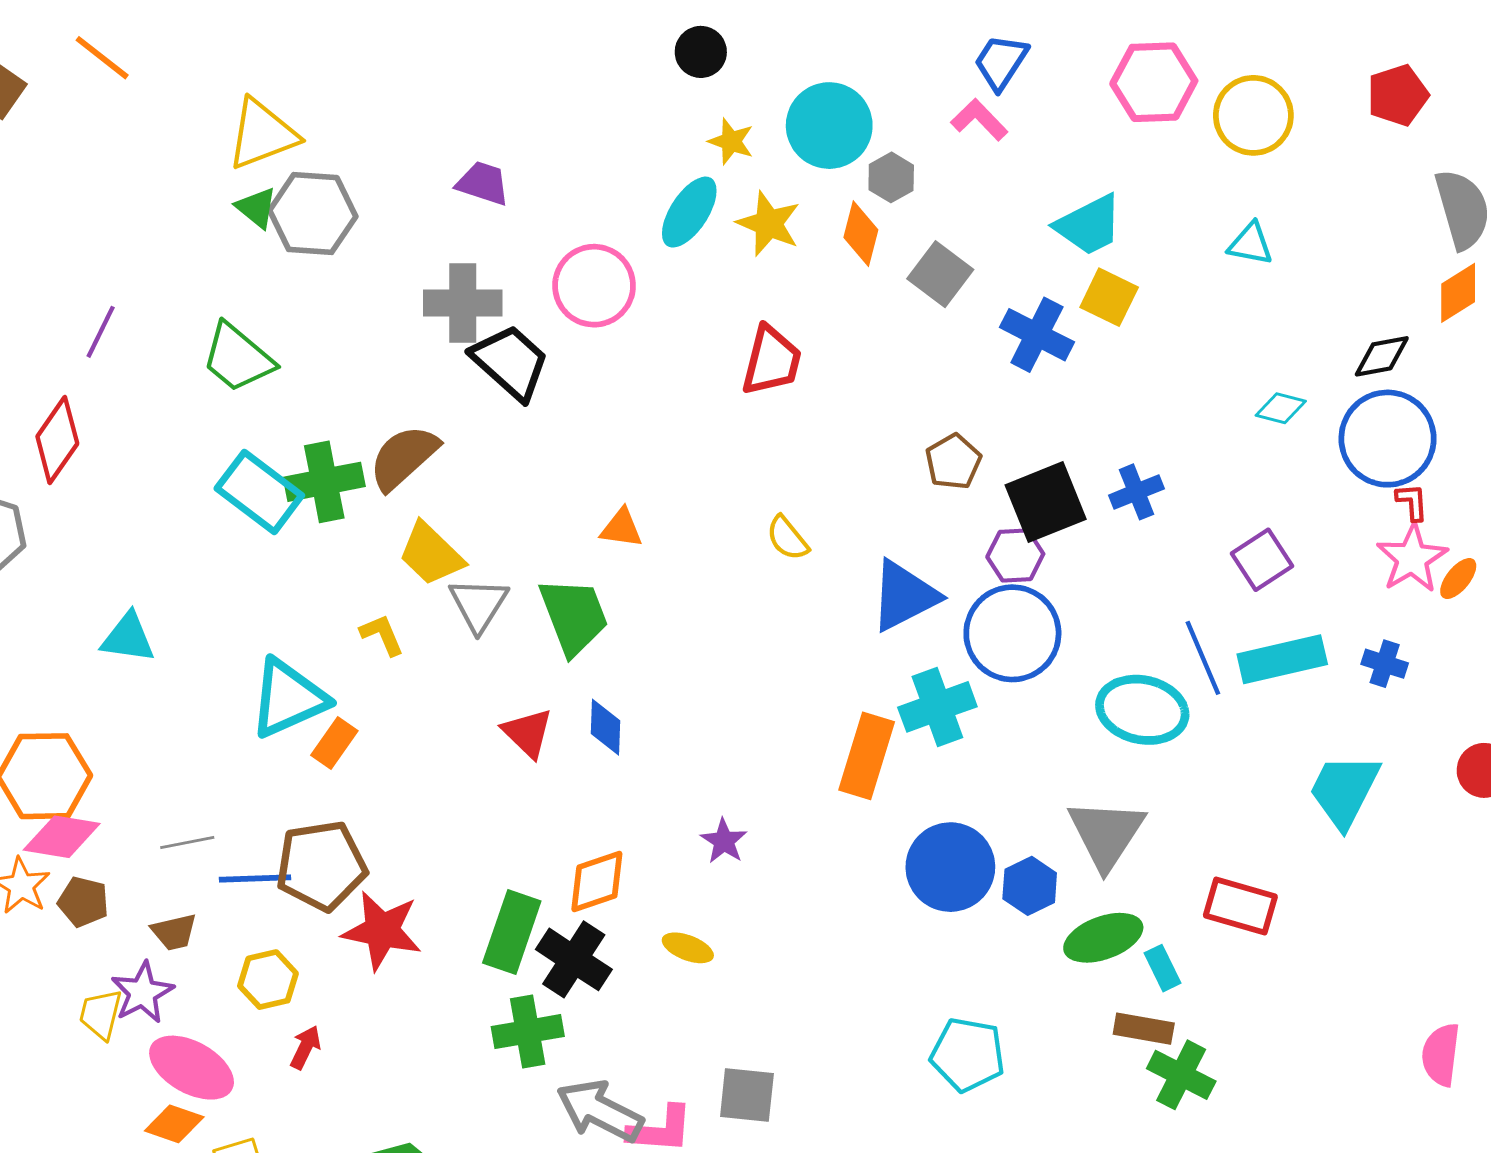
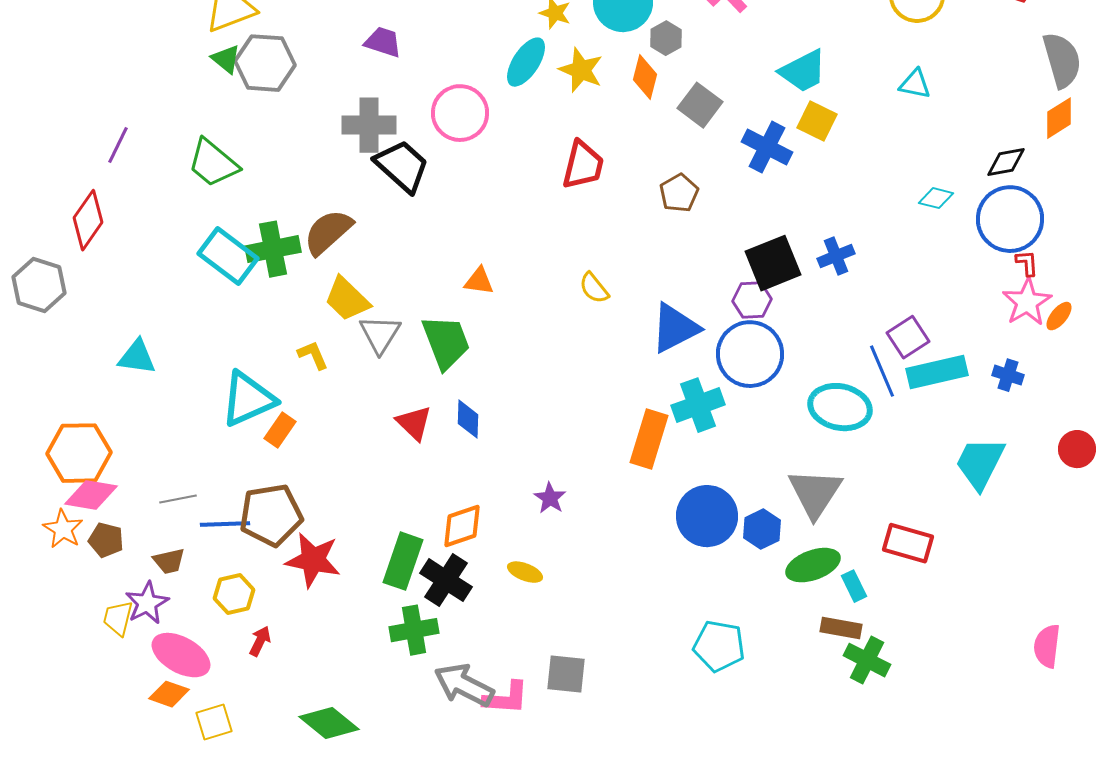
brown pentagon: (953, 462) -> (679, 193), moved
purple square: (1262, 560) -> (908, 337), moved

